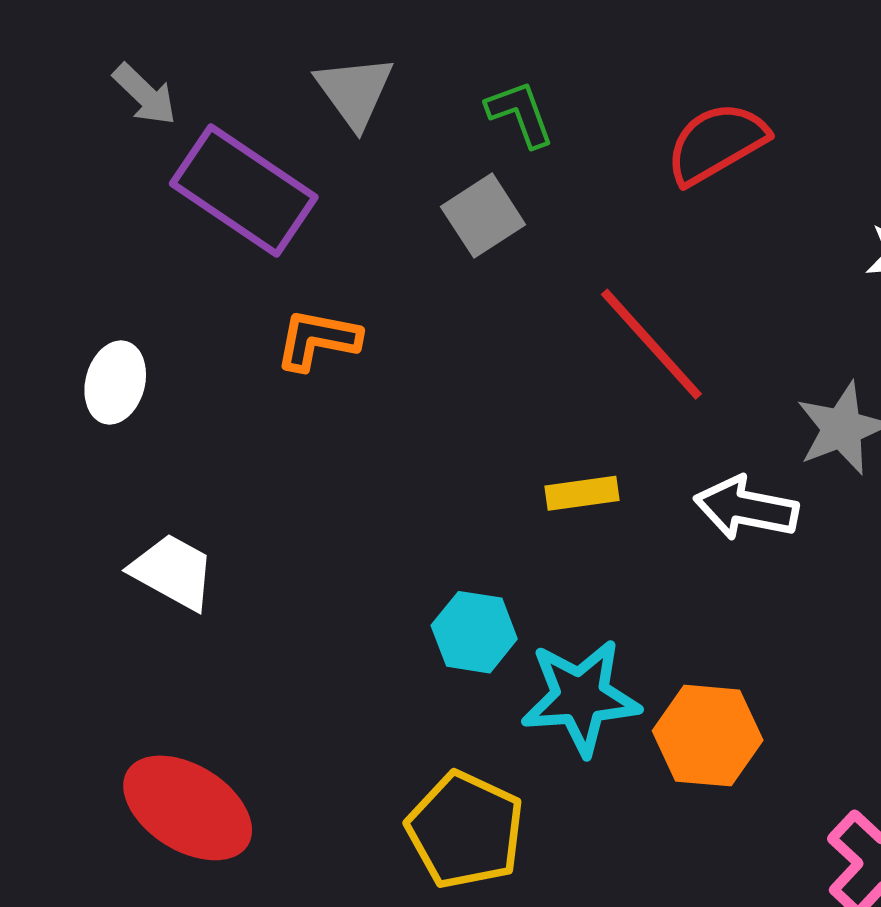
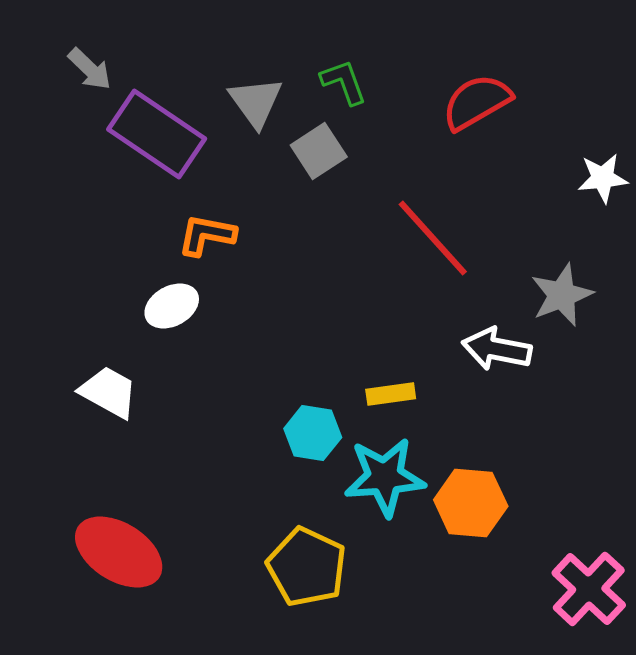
gray triangle: (355, 91) -> (256, 102), moved
white ellipse: (115, 383) -> (172, 306), moved, turned 46
yellow rectangle: (582, 493) -> (391, 394), moved

